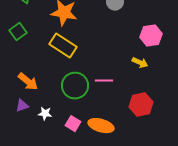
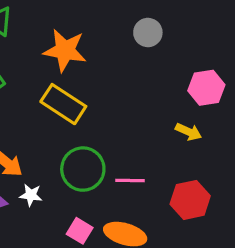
pink line: (104, 81) -> (130, 180), moved
white star: (45, 114) -> (31, 195), moved

